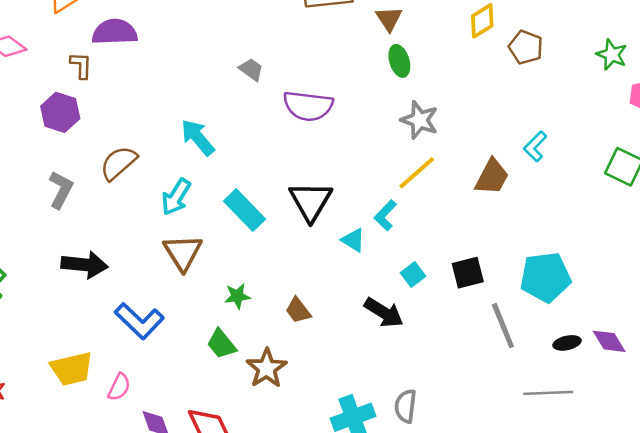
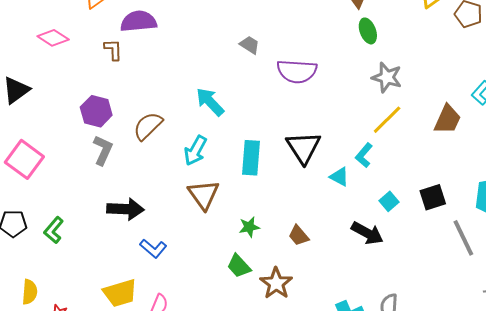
purple hexagon: (60, 112) -> (96, 111), moved
cyan rectangle: (245, 210) -> (251, 158), turned 52
blue L-shape: (139, 321) -> (153, 248), moved, size x0.7

